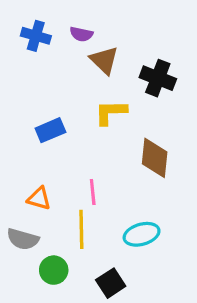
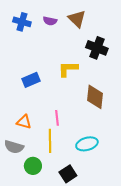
brown triangle: (104, 60) -> (77, 19), moved

